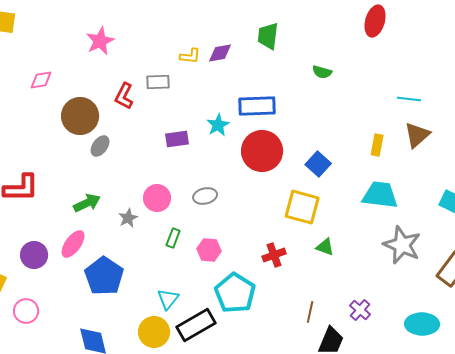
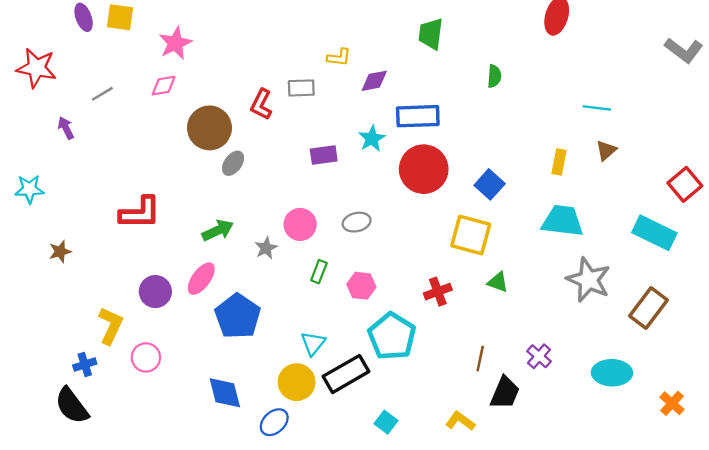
pink star: (100, 41) -> (175, 43), moved
purple diamond: (220, 53) -> (374, 81), moved
green semicircle: (322, 72) -> (494, 76), turned -102
brown triangle: (417, 135) -> (606, 150), size x0.7

